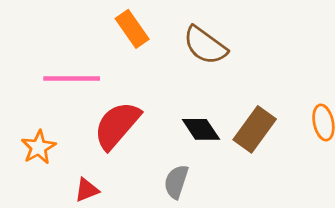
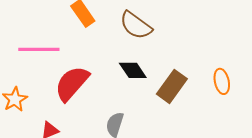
black diamond: (201, 129) -> (133, 70), moved

